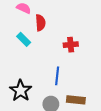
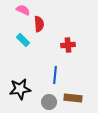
black star: (21, 91) -> (20, 89), turned 30

